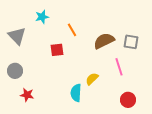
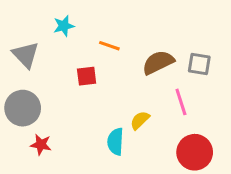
orange line: (72, 30) -> (109, 46), turned -40
gray circle: (15, 71) -> (23, 108), size x1.5
red circle: (128, 100) -> (195, 152), size x1.5

